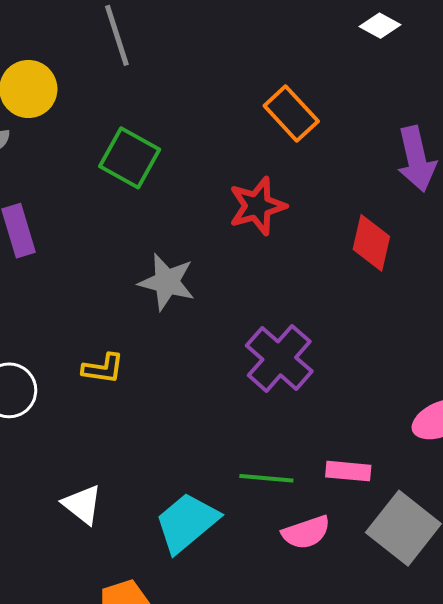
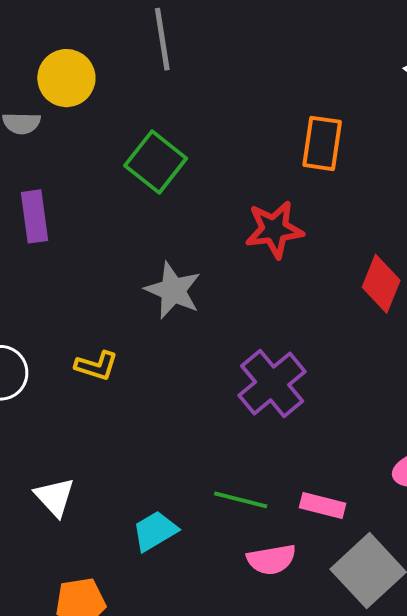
orange rectangle: (291, 114) -> (322, 143), turned 42
cyan trapezoid: (187, 522) -> (155, 531), size x0.7

